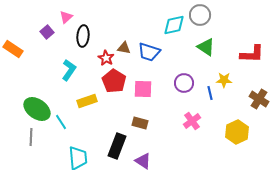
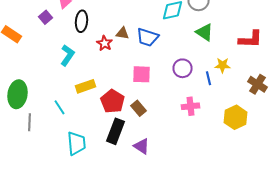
red pentagon: (114, 81) -> (112, 101), moved
green ellipse: (37, 109) -> (18, 94), moved, turned 64
pink cross: (192, 121) -> (190, 106), turned 30
brown rectangle: (140, 123) -> (138, 108), turned 35

